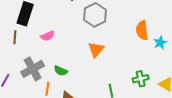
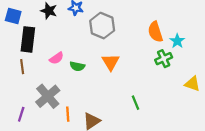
green semicircle: (61, 71) -> (77, 66), moved
green cross: (141, 79) -> (164, 59), moved

